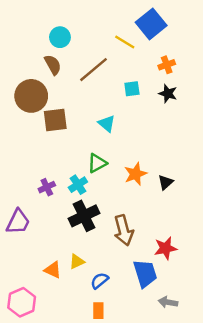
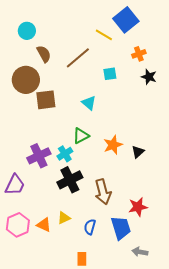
cyan circle: (60, 37) -> (27, 31), moved
black star: (168, 94) -> (149, 77), moved
purple cross: (47, 187) -> (39, 156), size x1.6
blue semicircle: (100, 281) -> (90, 227), moved, turned -35
pink hexagon: (22, 302) -> (18, 225), moved

